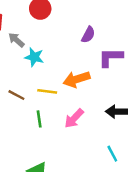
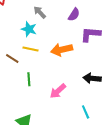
gray arrow: (16, 40) -> (40, 12), moved
yellow line: (47, 91) -> (31, 49), moved
pink arrow: (74, 118) -> (58, 91), moved

